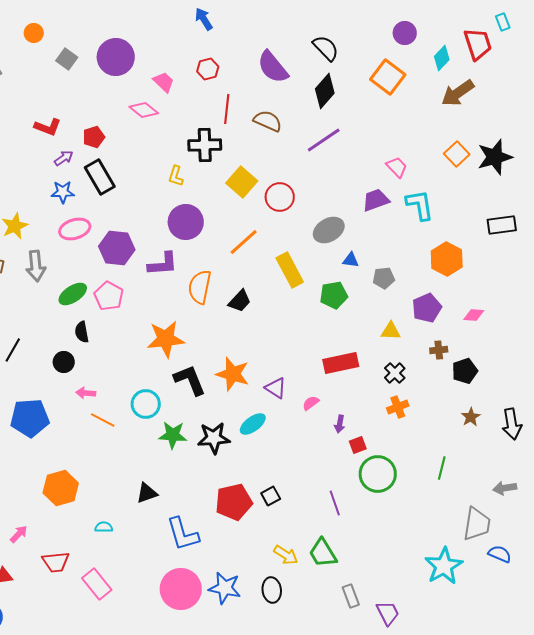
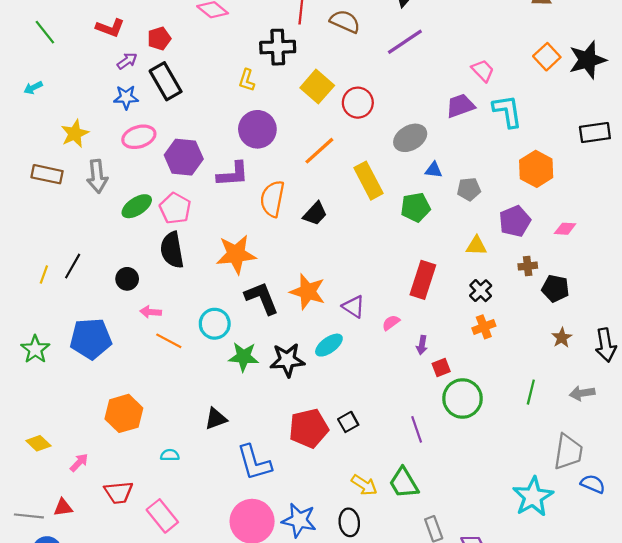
black semicircle: (82, 332) -> (172, 250), moved, size x1.6
red rectangle: (341, 363) -> (423, 280), turned -60
black pentagon: (465, 371) -> (555, 288), turned 30
gray arrow: (505, 488) -> (582, 393), moved

